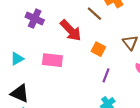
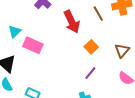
cyan triangle: (17, 59) -> (15, 31), turned -32
pink rectangle: (52, 60) -> (33, 45), moved

